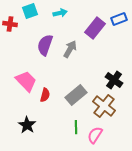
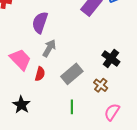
gray arrow: (70, 49) -> (49, 48), moved
brown cross: (104, 106) -> (101, 85), size x0.6
pink semicircle: (95, 135) -> (112, 112), moved

